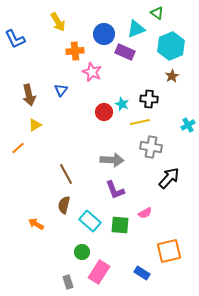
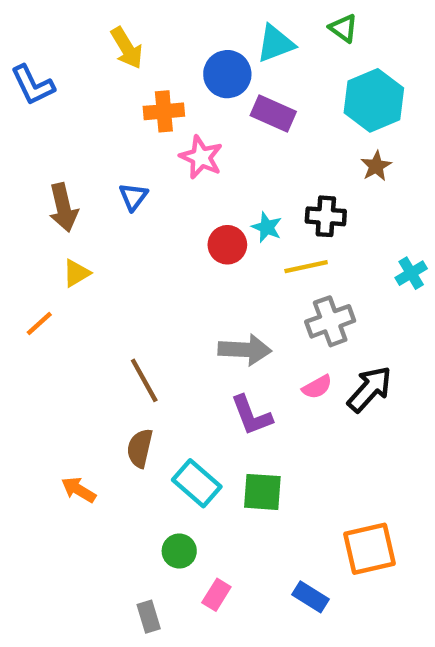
cyan triangle: (136, 29) -> (275, 44), moved
gray cross: (151, 147) -> (330, 321), turned -30
pink semicircle: (145, 213) -> (317, 387), moved
pink rectangle: (99, 272) -> (216, 595), size x0.6

